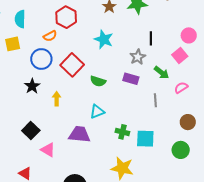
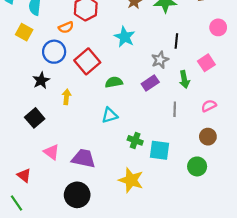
pink circle: (189, 35) -> (218, 27), moved
yellow square: (13, 44) -> (24, 32), turned 35
green arrow: (161, 73) -> (184, 79), turned 35
purple rectangle: (131, 79) -> (150, 83), turned -56
green semicircle: (98, 81) -> (114, 82), turned 147
pink semicircle: (181, 88) -> (209, 106), moved
black square: (31, 130) -> (35, 118), moved
purple trapezoid: (79, 134) -> (83, 158), moved

